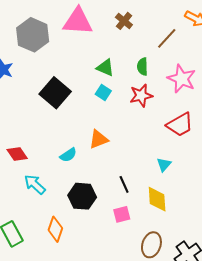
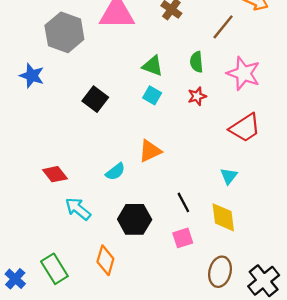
black square: (55, 93) -> (95, 99), size x0.7
red star: (141, 96) -> (197, 96), size x0.7

